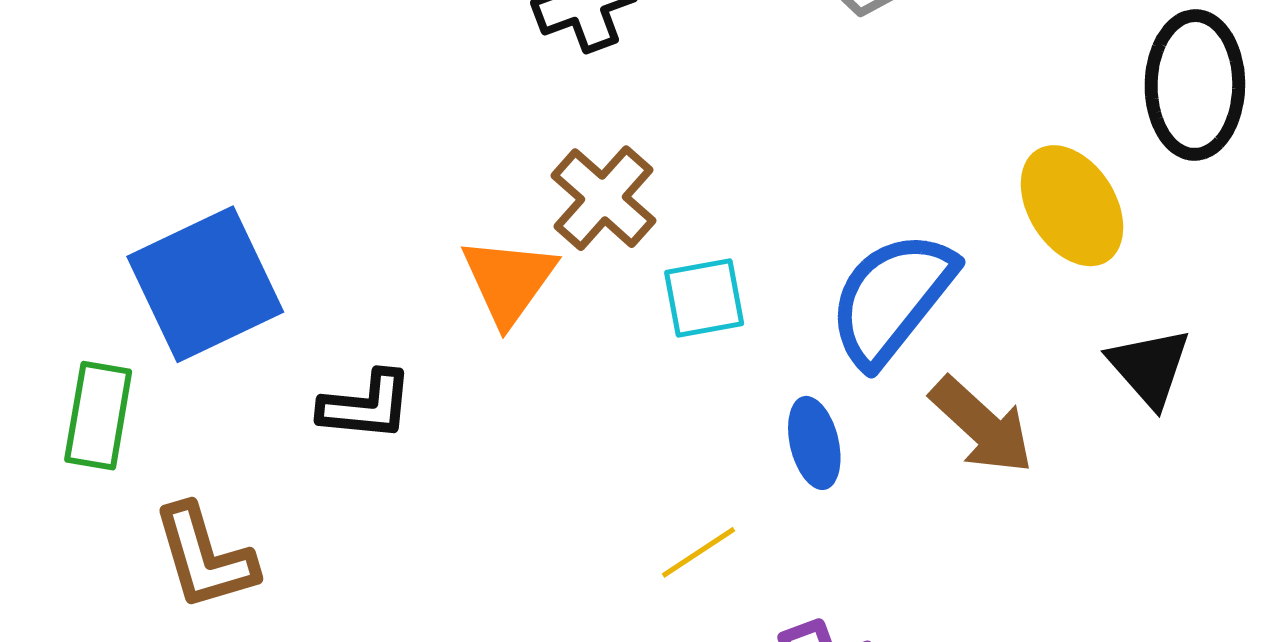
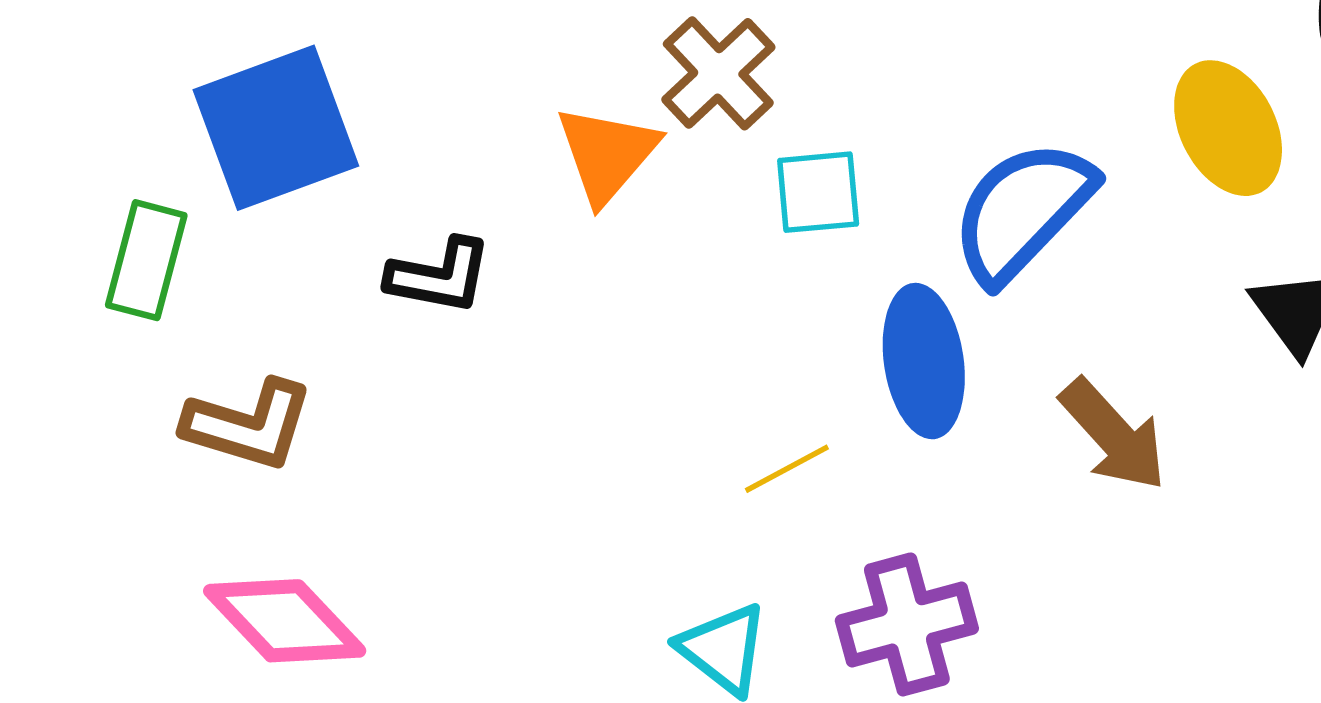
brown arrow: (982, 425) -> (1113, 435), moved
blue ellipse: (814, 443) -> (924, 361), size x1.5
brown L-shape: (205, 557) -> (248, 425), turned -62

